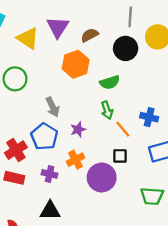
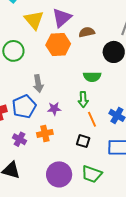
orange hexagon: (76, 64) -> (58, 44), moved
purple circle: (102, 177) -> (59, 174), moved
green trapezoid: (152, 196) -> (92, 174), moved

